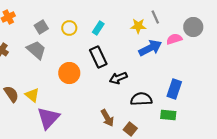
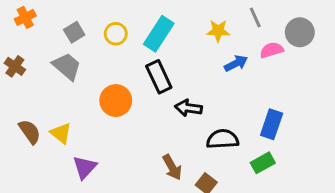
gray line: (155, 17) -> (255, 17), moved
cyan rectangle: (98, 28) -> (159, 34), size x1.6
blue arrow: (150, 48) -> (236, 63), size x0.7
black arrow: (118, 78) -> (188, 108), turned 30
green rectangle: (168, 115) -> (263, 163), turned -35
purple triangle: (48, 118) -> (85, 167), size x0.7

